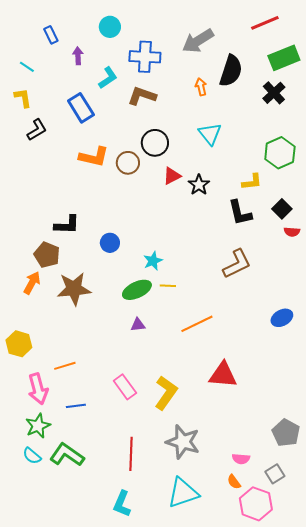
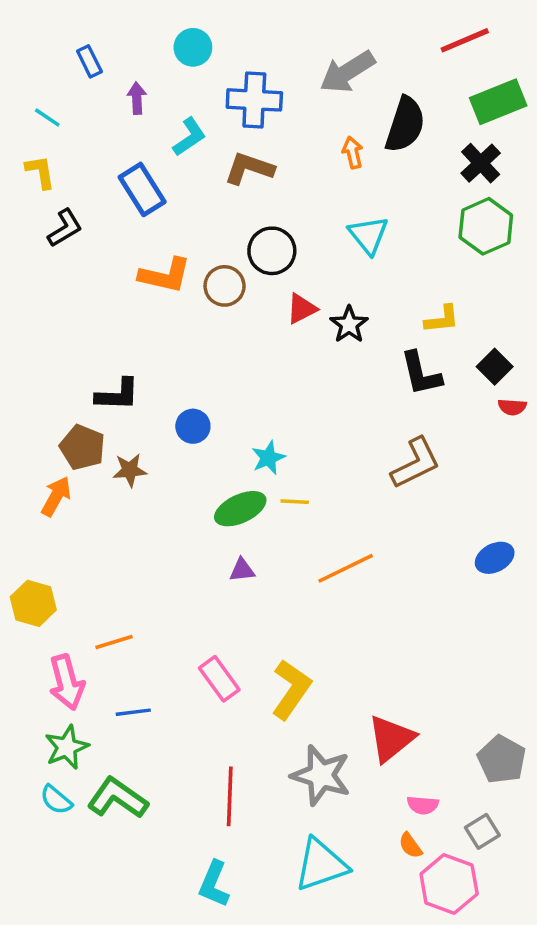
green hexagon: (280, 153) -> (486, 226), moved
brown star: (74, 289) -> (130, 470), moved, size x0.6
red triangle: (223, 375) -> (391, 738), moved, turned -44

